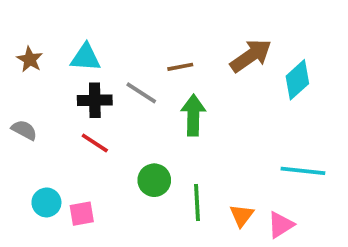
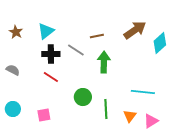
cyan triangle: (85, 58) -> (46, 31), turned -42
cyan line: (303, 171) -> (143, 92), moved
cyan circle: (46, 202) -> (13, 109), moved

